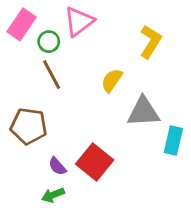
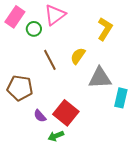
brown line: (52, 75) -> (50, 60), moved
green arrow: (53, 195) -> (56, 136), moved

